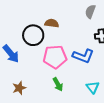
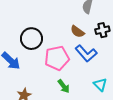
brown semicircle: (52, 23) -> (77, 32), moved, turned -144
blue L-shape: (83, 56) -> (86, 53), turned 35

